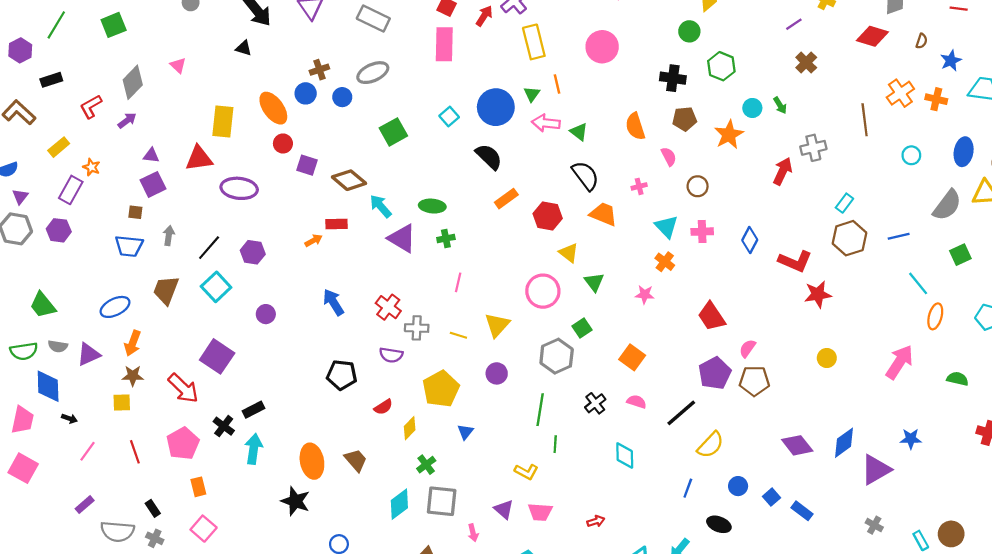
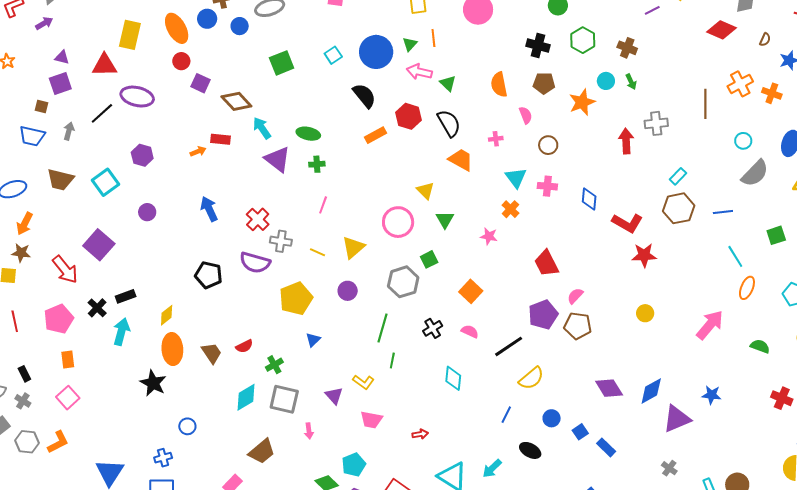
brown cross: (806, 63) -> (627, 48), moved, turned -30
red arrow: (783, 171) -> (626, 141), turned -35
gray semicircle: (947, 205) -> (755, 173), moved
red hexagon: (548, 216) -> (409, 116), moved
blue diamond: (750, 240) -> (589, 199), turned -30
black line: (209, 248) -> (102, 113), moved
brown trapezoid: (166, 290) -> (60, 180), turned -104
purple semicircle: (391, 355) -> (255, 263), size x1.4
red semicircle: (383, 407) -> (244, 346), moved
yellow diamond: (410, 428) -> (167, 315), moved
purple triangle: (504, 509) -> (334, 396), moved

